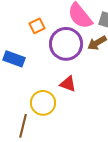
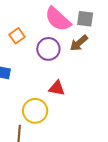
purple circle: (66, 44) -> (48, 49), size x0.7

